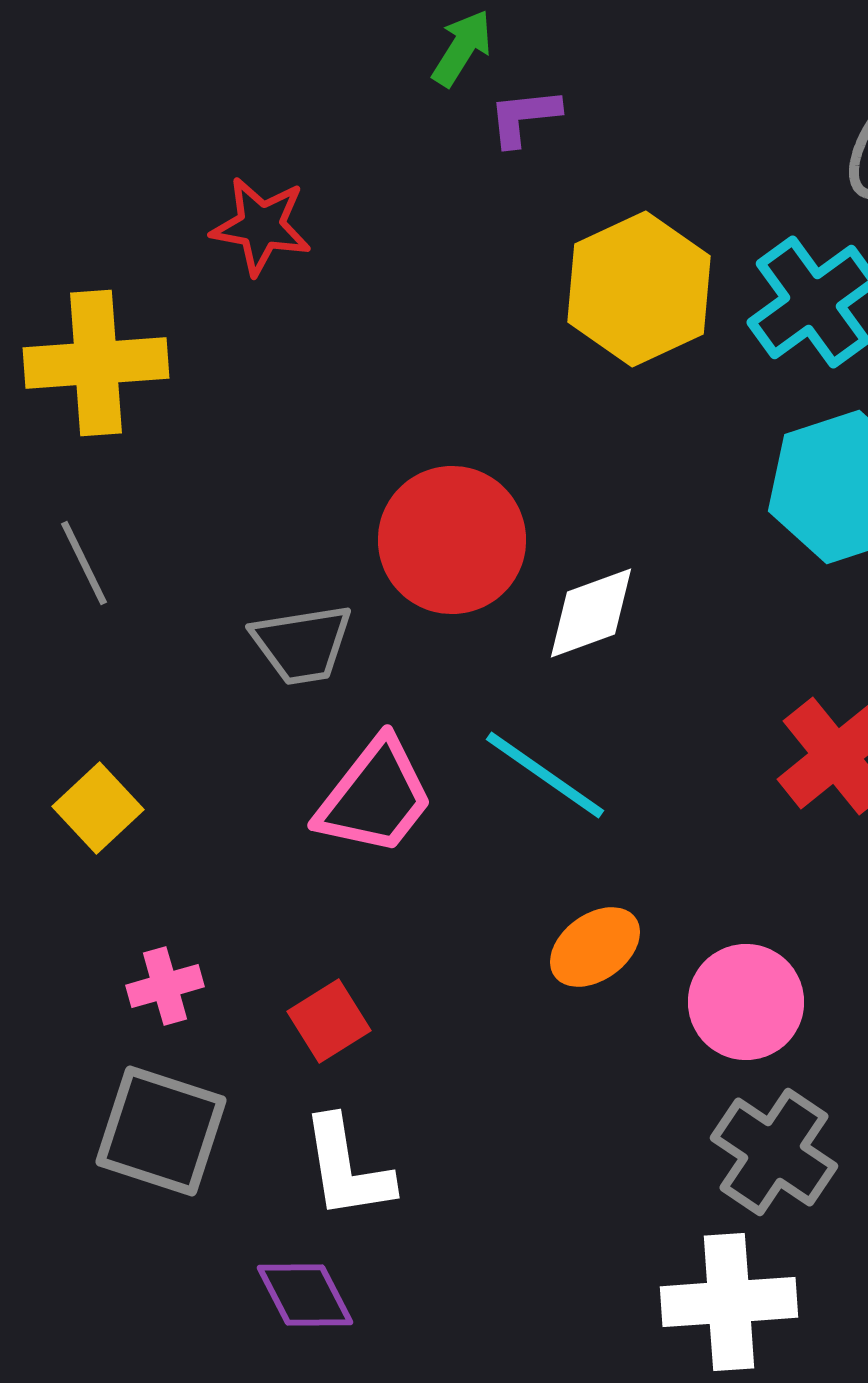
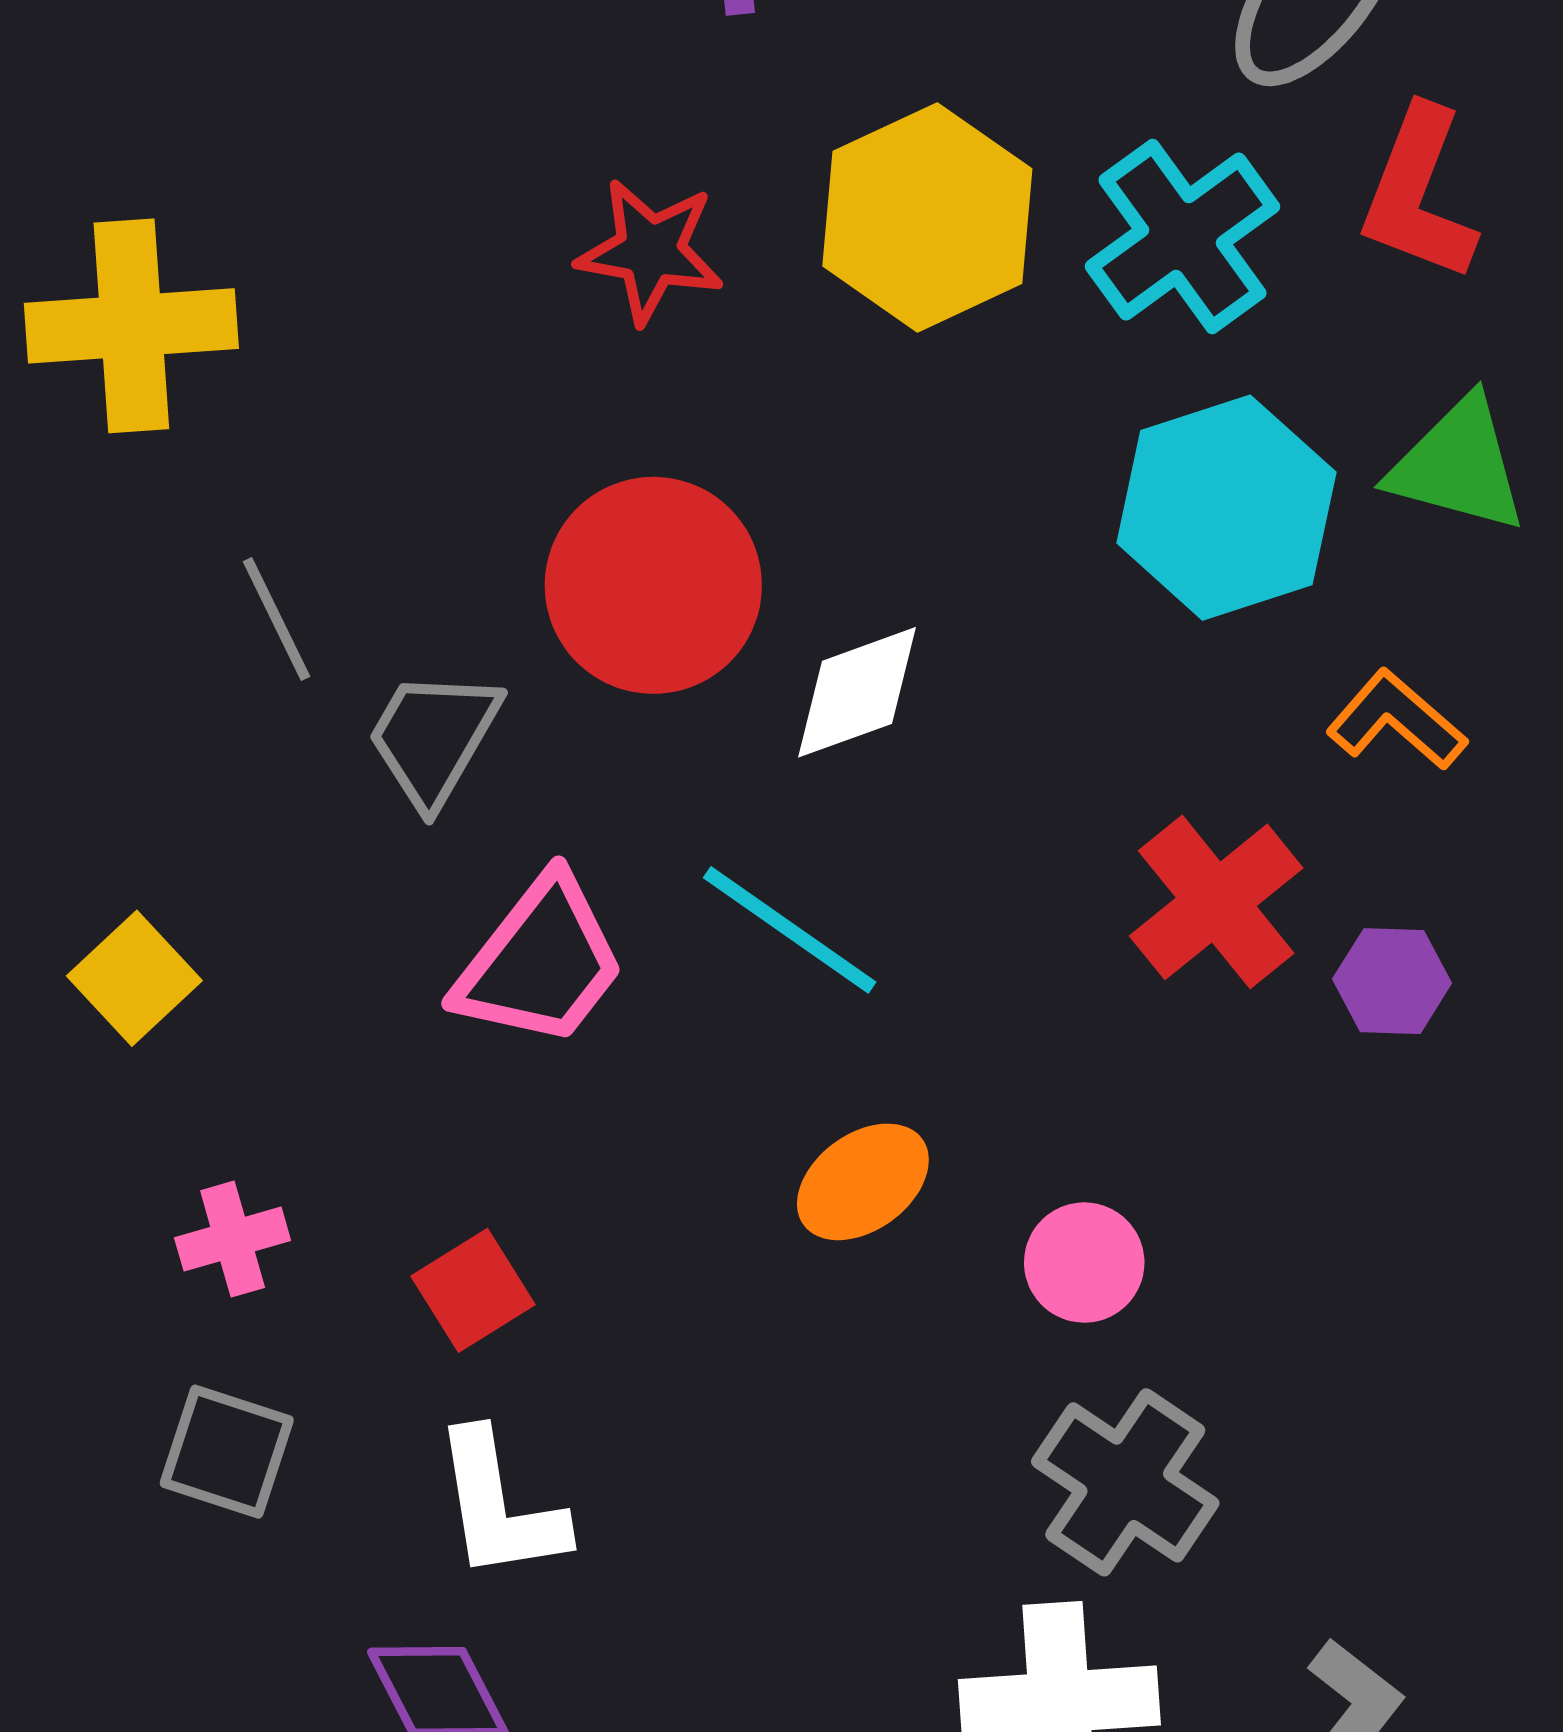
red star: (261, 226) -> (650, 251), moved
gray line: (84, 563) -> (277, 619), moved
gray trapezoid: (302, 644) -> (433, 738), turned 129
pink circle: (746, 1002) -> (1084, 1263), size x0.7
gray square: (161, 1131) -> (227, 1452), size x0.7

